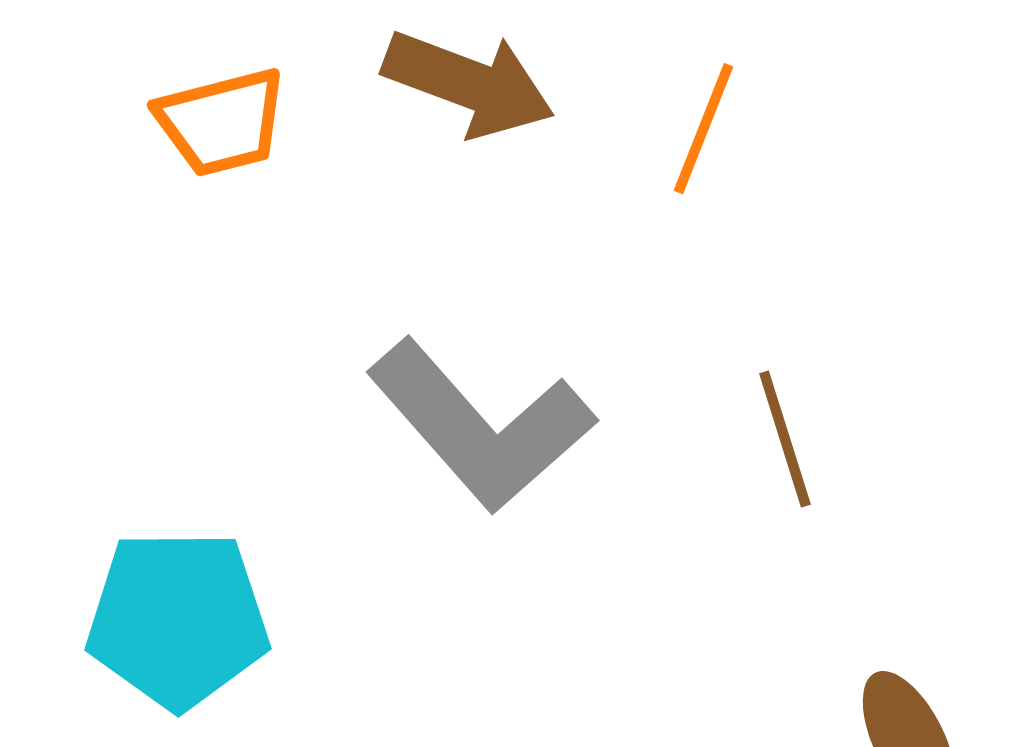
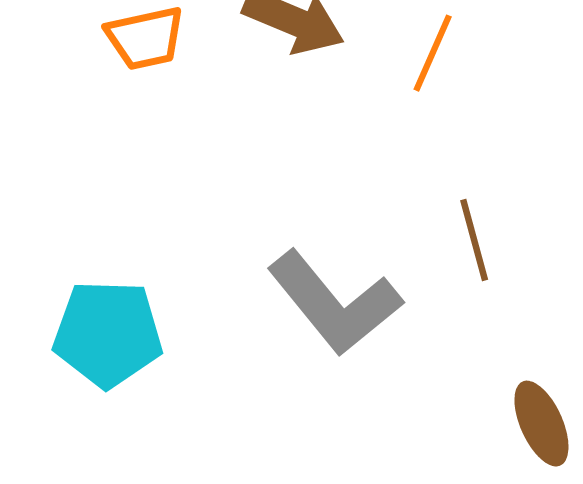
gray L-shape: (481, 426) -> (334, 303), moved

